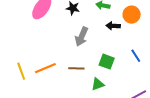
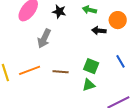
gray arrow: (82, 37) -> (44, 38), moved
green triangle: (98, 84) -> (89, 85), moved

